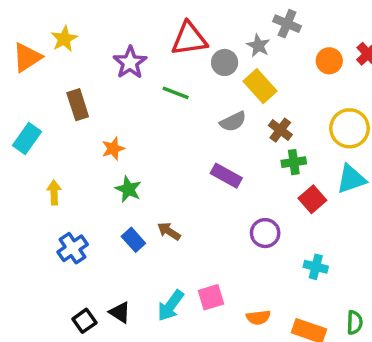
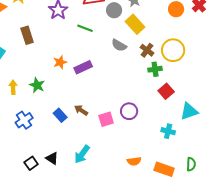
gray semicircle: (233, 122) -> (119, 45), turned 56
yellow circle: (350, 128) -> (173, 50), moved
orange star: (113, 149) -> (60, 62), moved
purple rectangle: (226, 176) -> (83, 67), moved, turned -54
cyan triangle: (351, 179) -> (189, 111), moved
green star: (128, 189) -> (37, 85), moved
purple circle: (265, 233) -> (129, 111), moved
pink square: (211, 297) -> (106, 119), moved

